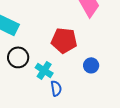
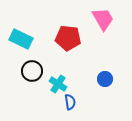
red pentagon: (64, 40) -> (68, 38), moved

